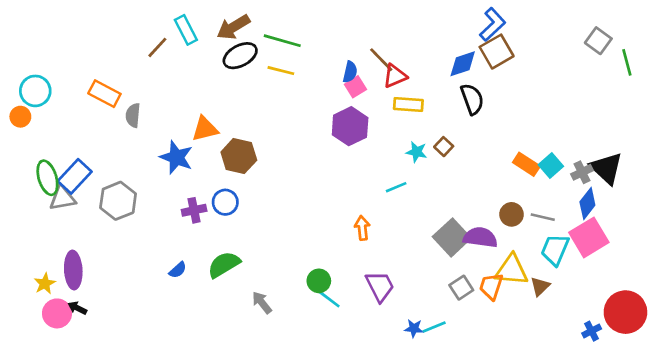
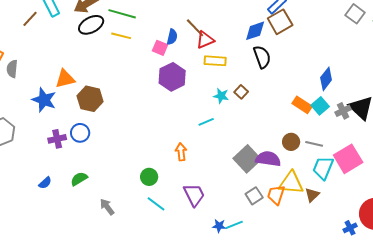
pink square: (355, 87) -> (160, 48), moved, turned -35
blue diamond: (587, 204) -> (326, 79), moved
green semicircle: (224, 265) -> (79, 179), size x0.7
green circle: (319, 281) -> (149, 177), moved

